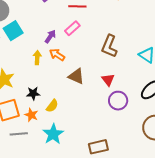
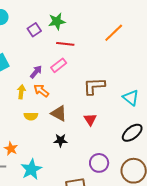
brown L-shape: (109, 46) -> (94, 86), turned 60
black star: (33, 93) -> (60, 140), moved
purple circle: (118, 101) -> (99, 163), moved
yellow semicircle: (52, 106) -> (31, 116), moved, turned 48

